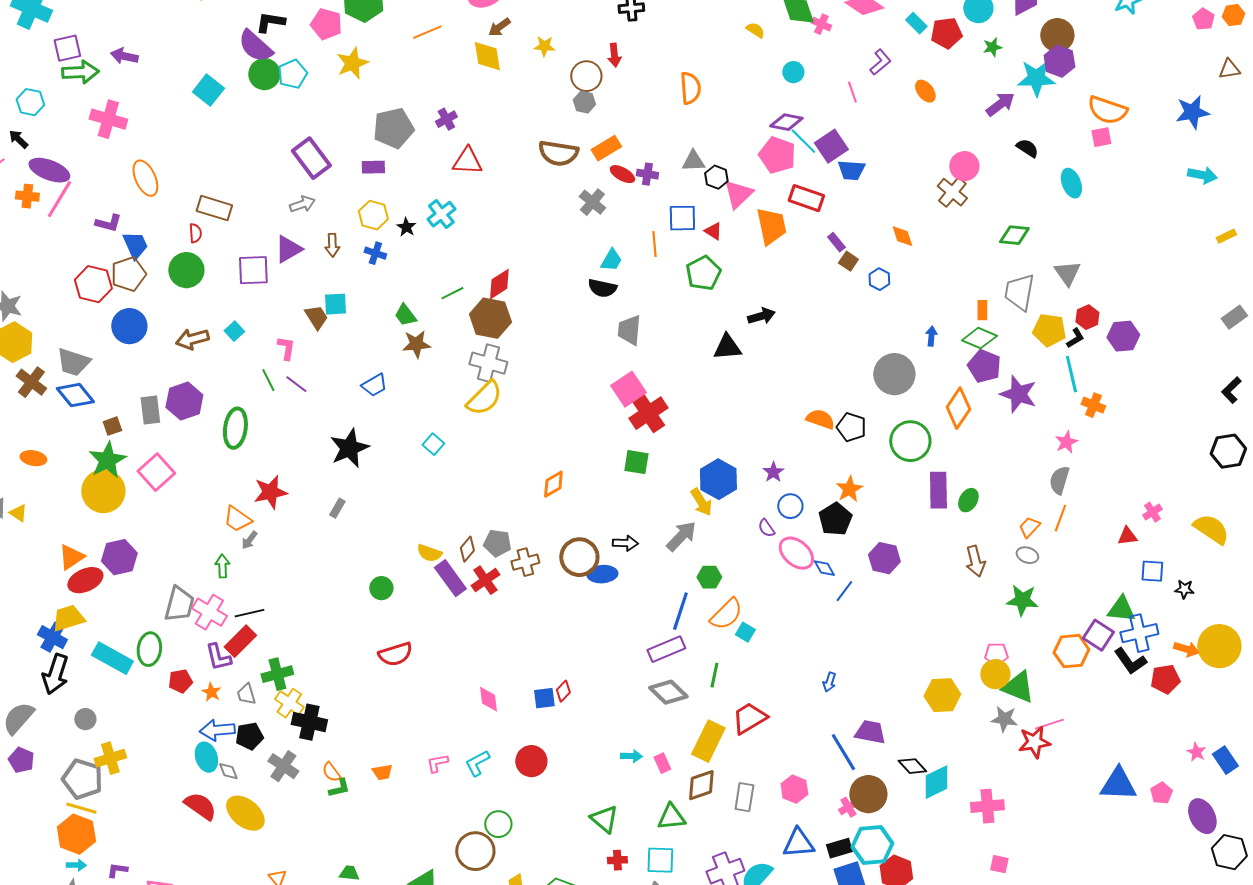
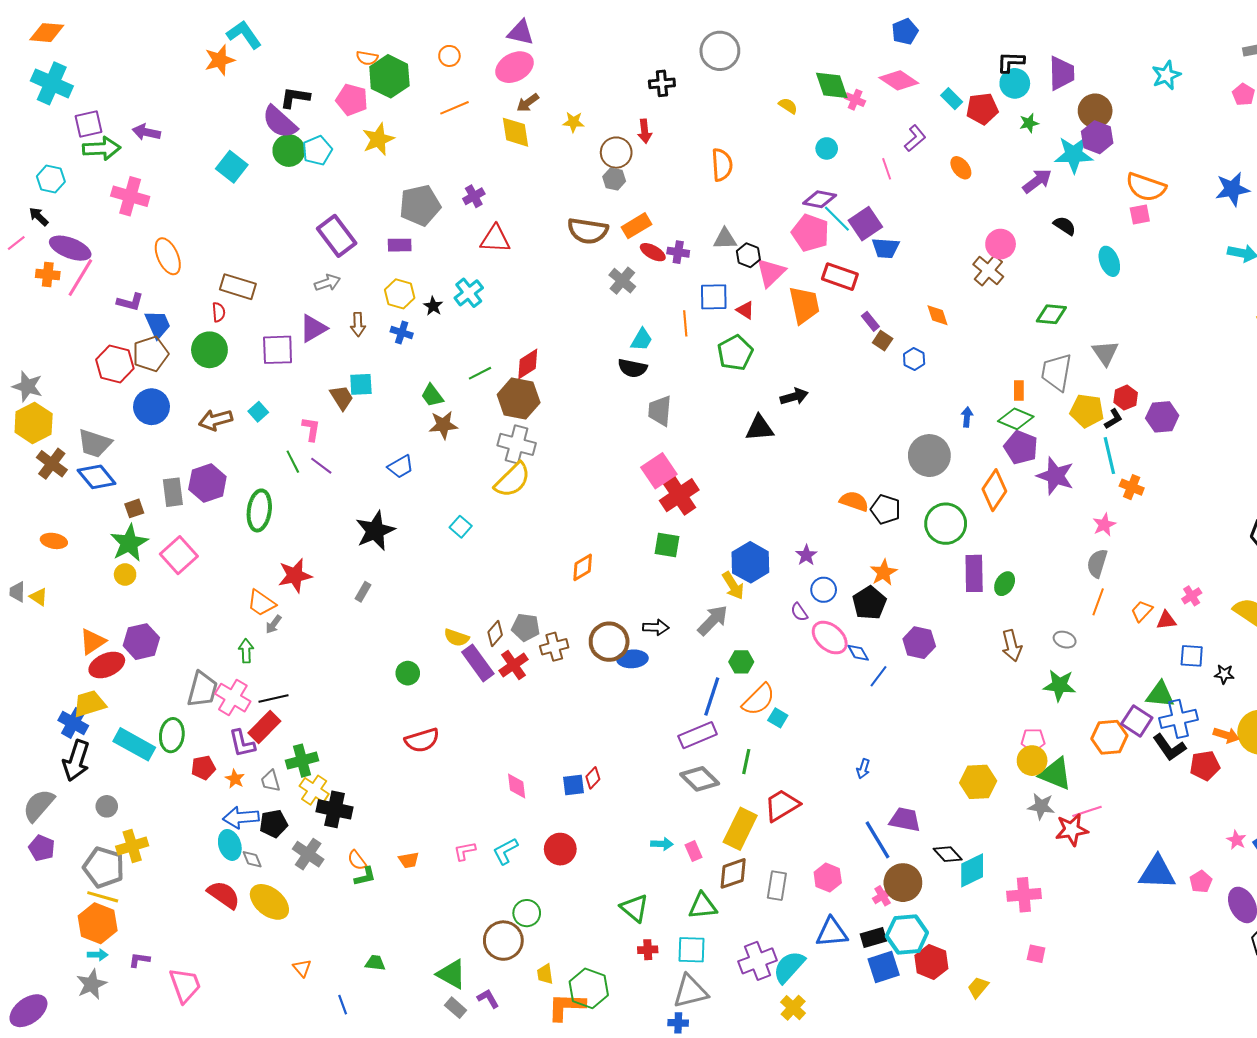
yellow circle: (103, 491) -> (125, 574), size x0.5
orange trapezoid: (1029, 527) -> (1142, 611), moved

